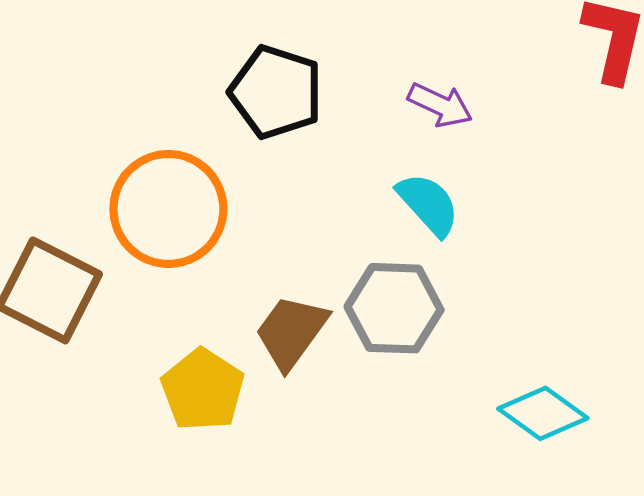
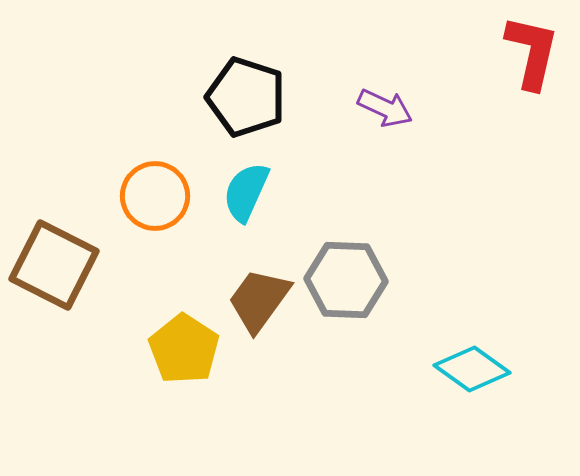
cyan semicircle: (428, 204) -> (246, 192), moved, turned -114
orange circle: (168, 209) -> (155, 196), size x0.7

